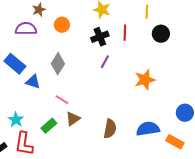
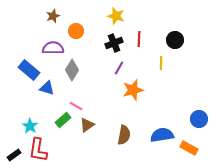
yellow line: (147, 12) -> (161, 63), moved
purple semicircle: (26, 29) -> (53, 48), moved
orange star: (145, 80) -> (133, 90), moved
green rectangle: (49, 126) -> (63, 120), moved

